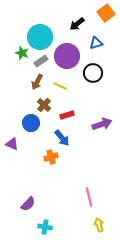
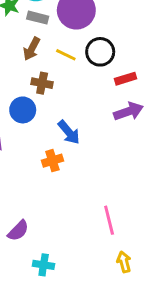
gray rectangle: (41, 61) -> (38, 18), turned 48
black circle: (93, 73) -> (100, 52), moved
brown cross: (44, 105) -> (42, 83), turned -32
red rectangle: (67, 115) -> (125, 79), moved

